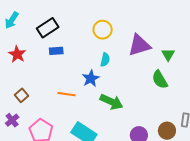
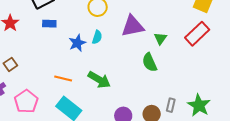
blue star: (91, 78) -> (77, 43), moved
orange line: (67, 94) -> (63, 79), moved

